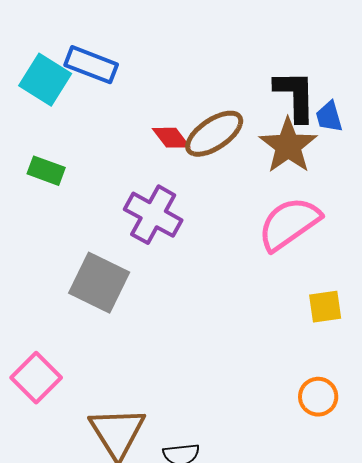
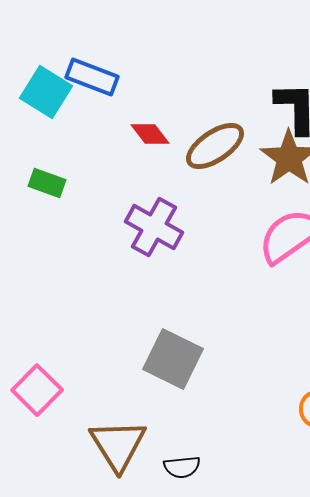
red diamond: (171, 138) -> (150, 134), moved
gray square: (99, 283) -> (173, 359), moved

